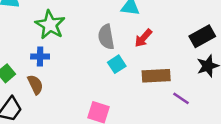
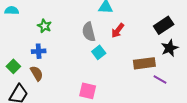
green star: (50, 25) -> (44, 26), size x0.6
brown rectangle: (156, 76) -> (144, 63), moved
purple line: (181, 98) -> (160, 80), moved

